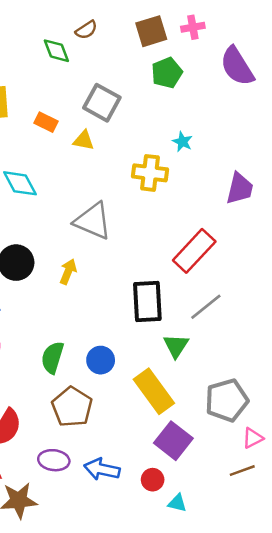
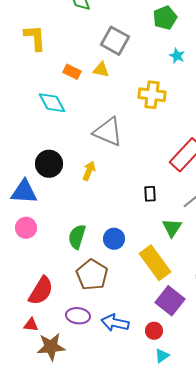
orange rectangle: (46, 122) -> (72, 72), moved
cyan star: (182, 142) -> (177, 56), moved
black rectangle: (147, 302) -> (150, 194), size x0.5
cyan triangle: (177, 503) -> (162, 356), moved, turned -49

